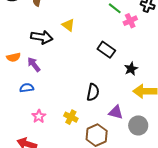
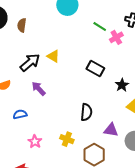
yellow triangle: (68, 25) -> (53, 56), moved
black arrow: (42, 37) -> (30, 62), turned -45
purple arrow: (34, 64) -> (39, 89), moved

